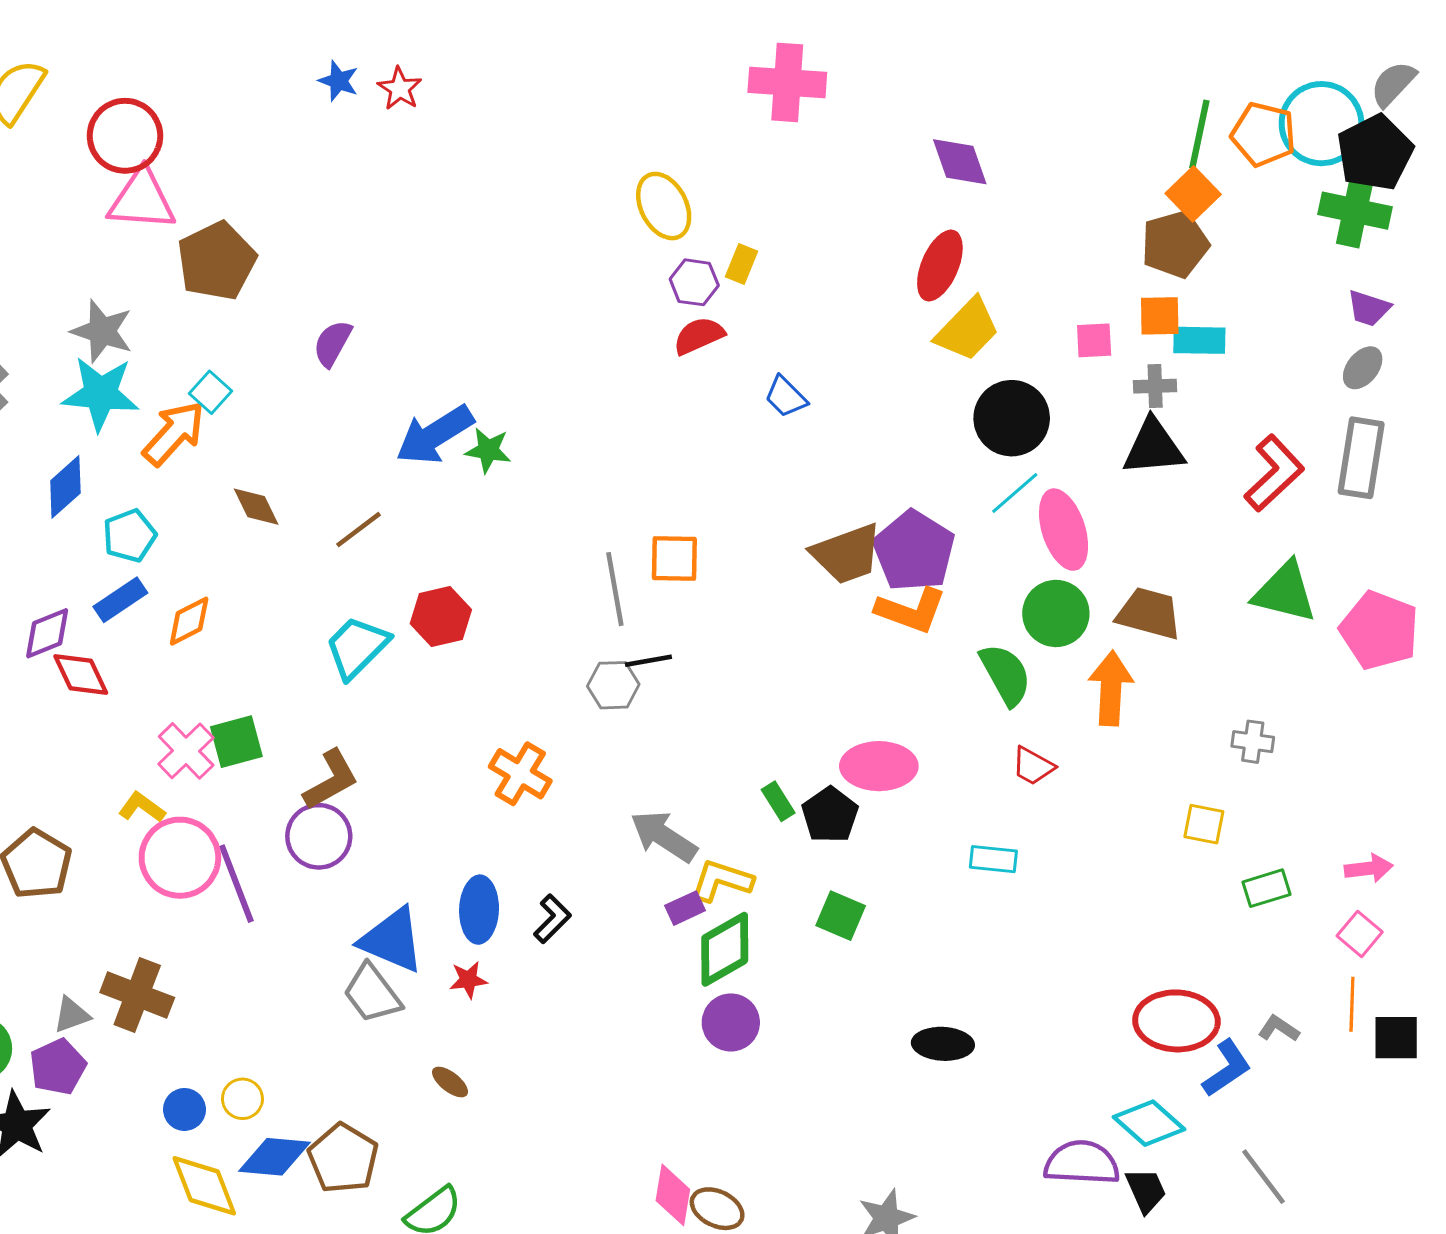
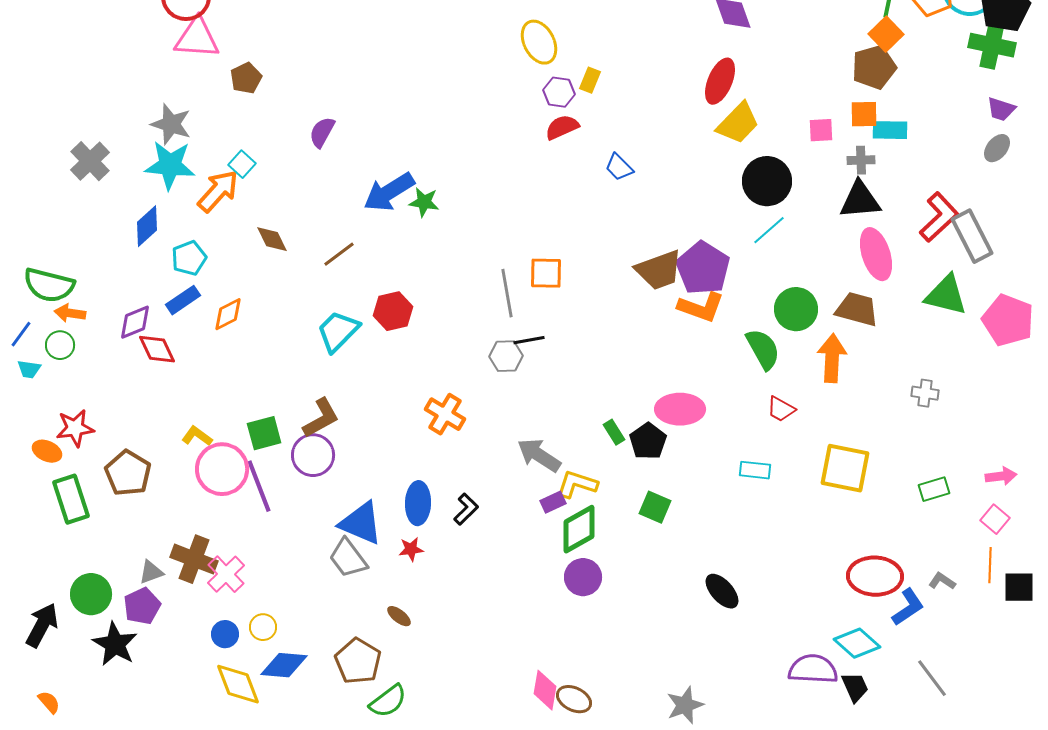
brown pentagon: (217, 261) -> (246, 78), size x0.6
gray rectangle: (1361, 458) -> (972, 236), moved, turned -36
pink ellipse: (1064, 530) -> (876, 254), moved
green square: (236, 742) -> (264, 433), moved
pink cross: (186, 751) -> (226, 574), moved
yellow square: (1204, 824) -> (845, 468), moved, size x1.8
black ellipse: (943, 1044) -> (722, 591), turned 45
brown pentagon: (343, 1158) -> (358, 661), moved

